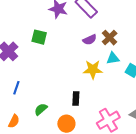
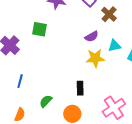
brown cross: (110, 38) -> (109, 14), moved
purple semicircle: (90, 40) -> (92, 36), moved

